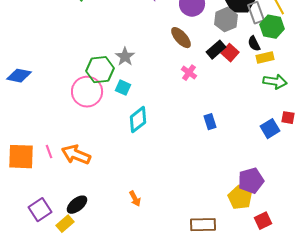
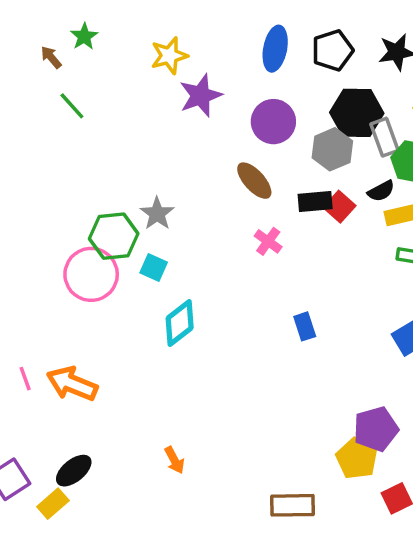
black semicircle: (254, 44) -> (381, 191), turned -91
black rectangle: (216, 50) -> (315, 201), turned 36

